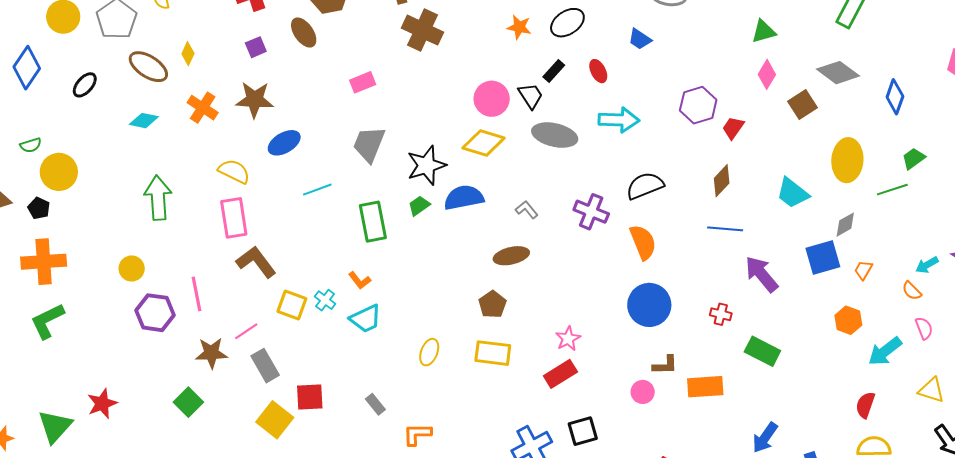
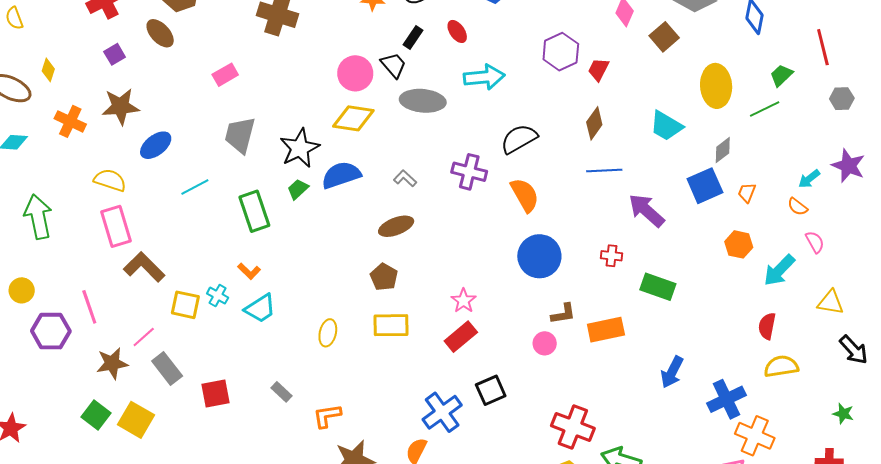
yellow square: (275, 420) -> (136, 420), moved

